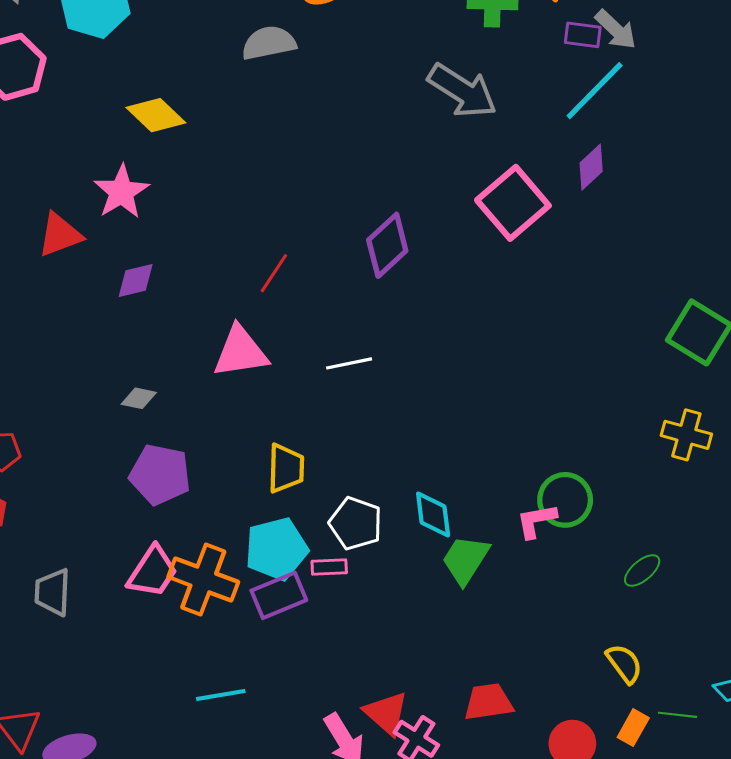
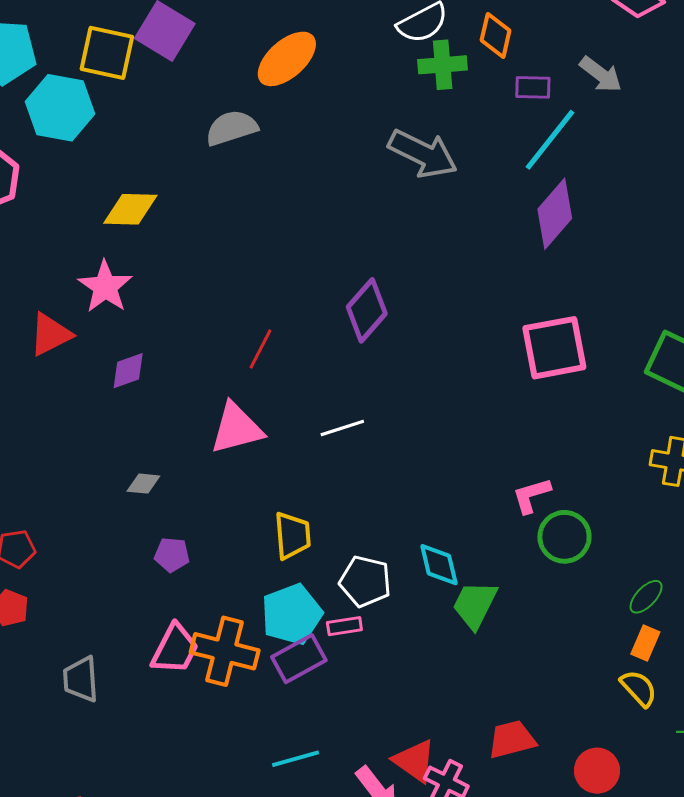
gray arrow: (616, 30) -> (601, 74), moved
yellow diamond: (156, 115) -> (130, 209), turned -36
purple diamond: (591, 167) -> (555, 214), size x1.5
pink square: (513, 203) -> (554, 348), moved, turned 36
purple pentagon: (160, 475) -> (172, 555), size x0.6
pink L-shape: (536, 521) -> (531, 495), moved
cyan line: (221, 695) -> (296, 759), moved
orange rectangle: (633, 728) -> (645, 643), moved

